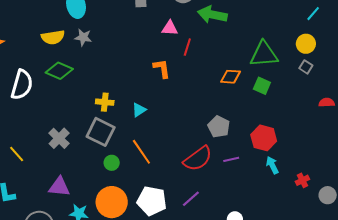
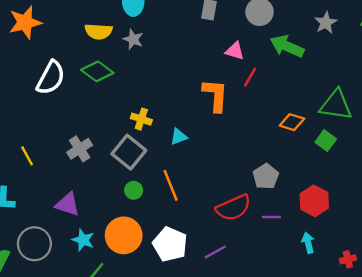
orange L-shape: (162, 69) -> (215, 95), size x1.4
cyan arrow: (272, 165) -> (308, 243), moved

